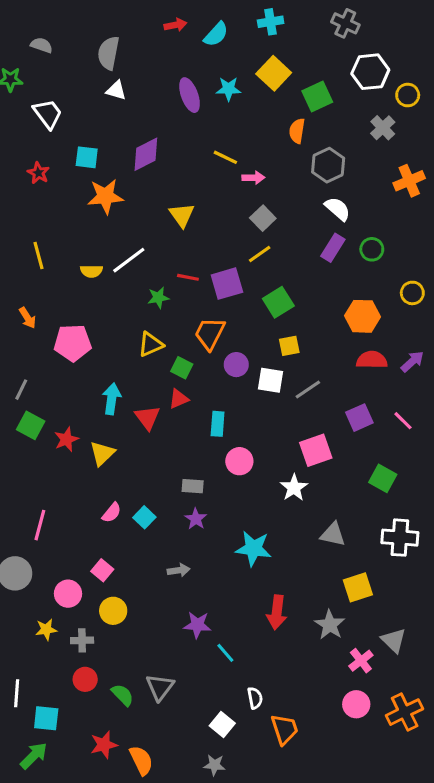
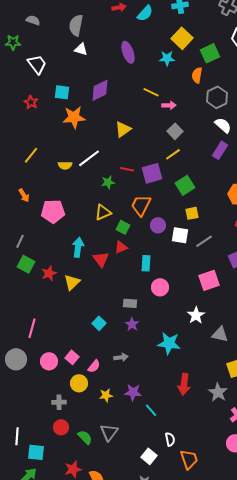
cyan star: (228, 89) -> (167, 58), moved
yellow triangle: (182, 215) -> (123, 129), turned 30
yellow line: (38, 256) -> (31, 155), turned 54
white star: (294, 488) -> (196, 315), moved
pink semicircle: (112, 513) -> (94, 366), moved
pink circle: (68, 594) -> (49, 361), moved
yellow star: (46, 629) -> (106, 395), moved

